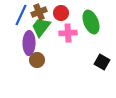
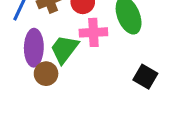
green trapezoid: (41, 27) -> (64, 49), moved

